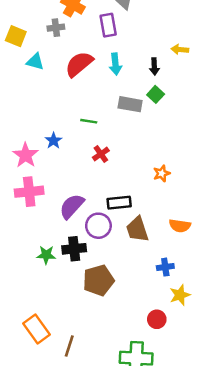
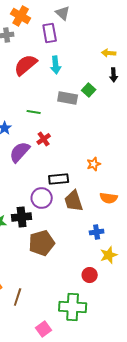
black arrow: (154, 66) -> (114, 75), moved
orange star: (162, 173) -> (94, 164), moved
purple semicircle: (72, 206) -> (20, 152), moved

